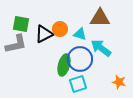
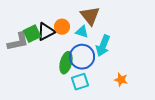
brown triangle: (100, 18) -> (90, 16), moved, turned 50
green square: (21, 24) -> (32, 34), moved, turned -36
cyan arrow: (101, 48) -> (103, 46), turned -105

